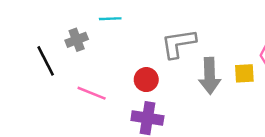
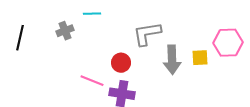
black line: (46, 61) -> (20, 38), moved, turned 40
pink line: (92, 93) -> (92, 81), moved

